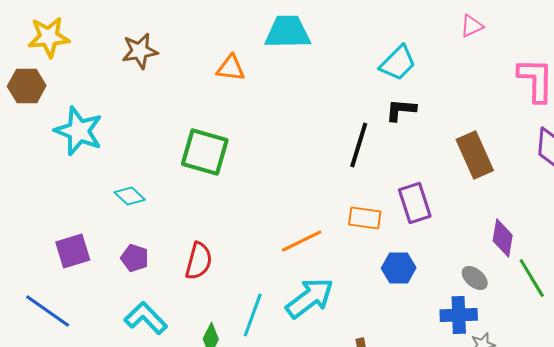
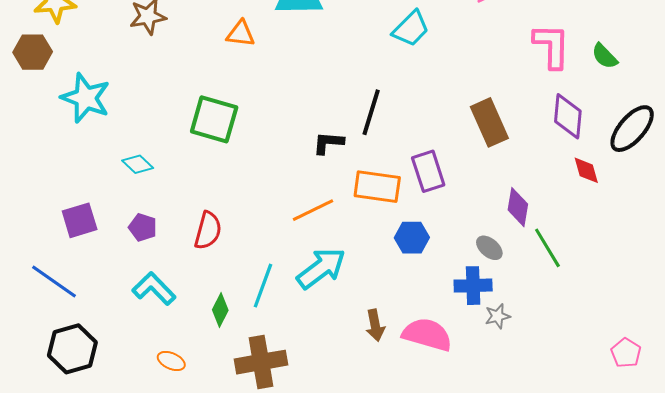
black L-shape: (401, 110) -> (328, 143), moved
orange rectangle: (365, 218) -> (377, 187), size x1.4

